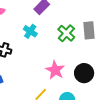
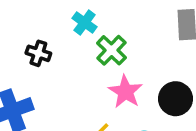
green cross: (66, 33) -> (111, 50), moved

